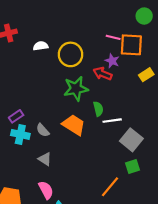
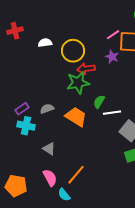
pink line: (113, 37) -> (113, 35), turned -48
red arrow: (103, 74) -> (86, 69), moved, turned -30
green semicircle: (98, 109) -> (99, 102), turned -136
gray semicircle: (43, 130) -> (47, 109), moved, turned 112
orange line: (110, 187) -> (76, 175), moved

